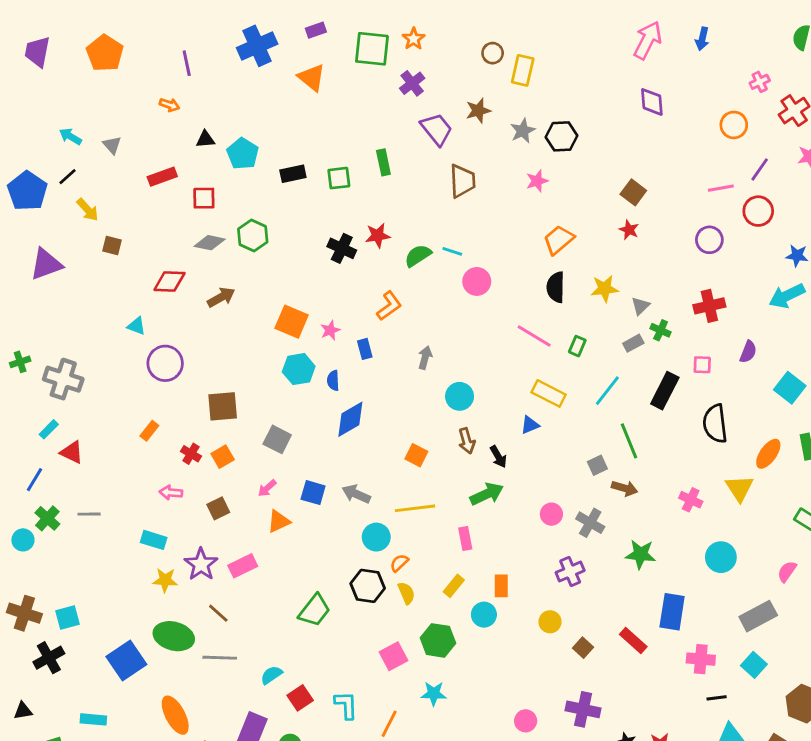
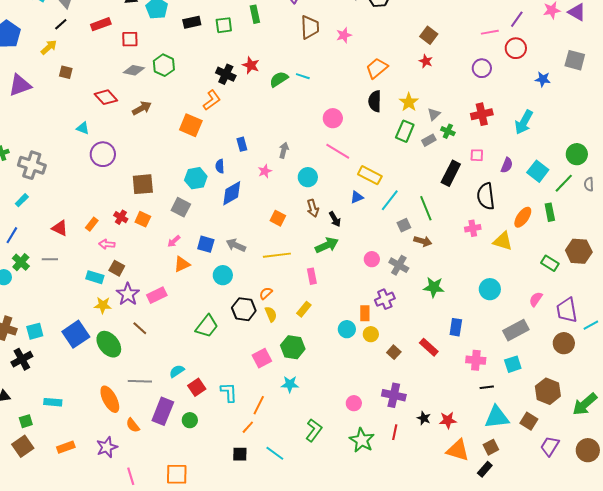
black line: (67, 177) -> (61, 24), moved
pink star: (537, 181) -> (344, 35), moved
yellow arrow: (88, 210) -> (49, 47), turned -90
red star: (378, 236) -> (251, 65), turned 30
red diamond: (169, 281) -> (106, 97), turned 45
pink circle: (477, 281) -> (333, 118), moved
yellow star: (605, 289) -> (409, 102), turned -30
cyan arrow: (787, 296) -> (524, 122), moved, turned -35
orange L-shape: (389, 306) -> (212, 100), moved
pink star: (330, 330) -> (265, 171), moved
pink line: (534, 336) -> (338, 151), moved
green rectangle: (577, 346) -> (405, 131), moved, size x1.5
purple semicircle: (748, 352) -> (507, 165), moved
cyan hexagon: (299, 369) -> (196, 178), moved
cyan line: (607, 391) -> (390, 200), moved
orange rectangle: (149, 431) -> (92, 224), moved
red triangle: (72, 452) -> (60, 228), moved
orange square: (223, 457) -> (143, 219), turned -35
yellow triangle: (740, 488) -> (503, 241), turned -40
pink cross: (691, 500) -> (473, 228), moved, turned -35
brown square: (218, 508) -> (117, 268), moved, turned -35
cyan circle: (376, 537) -> (223, 275), moved
orange rectangle: (501, 586) -> (365, 313), moved
blue rectangle: (672, 612) -> (456, 327), size x0.7
cyan circle: (484, 615) -> (347, 329), moved
green ellipse: (174, 636) -> (109, 344), turned 36
gray line: (220, 658) -> (140, 381), moved
blue square: (126, 661) -> (76, 334), moved
cyan square: (754, 665) -> (513, 364), turned 30

